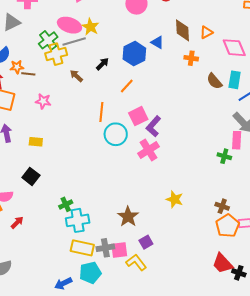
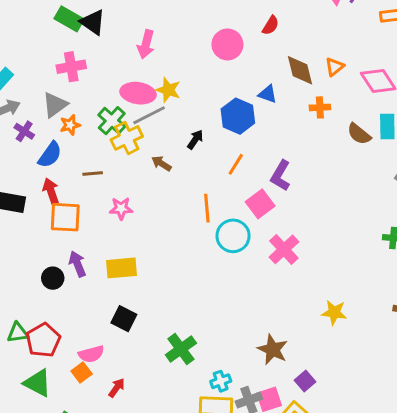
orange star: (17, 67) -> (70, 125), moved
purple L-shape: (153, 126) -> (281, 176), moved
yellow rectangle: (36, 142) -> (121, 268), size x1.5
green cross: (66, 204) -> (181, 349), size x1.5
cyan cross: (78, 220) -> (221, 381), moved, size x0.6

